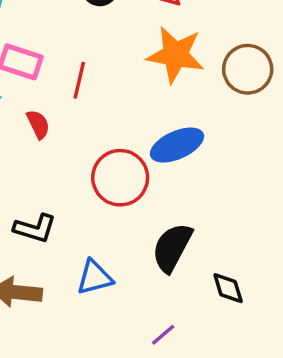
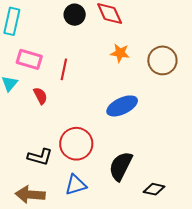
orange star: (176, 55) -> (120, 53), size x0.6
red circle: (120, 178) -> (76, 144), moved
black diamond: (228, 288) -> (154, 189), turned -60

